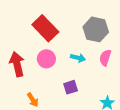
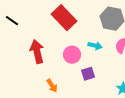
pink circle: (46, 59) -> (72, 55), moved

